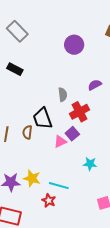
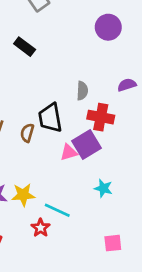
red cross: (80, 112) -> (101, 117), turned 30
purple square: (72, 134) -> (86, 145), size x1.5
yellow star: (32, 178) -> (23, 195), turned -30

